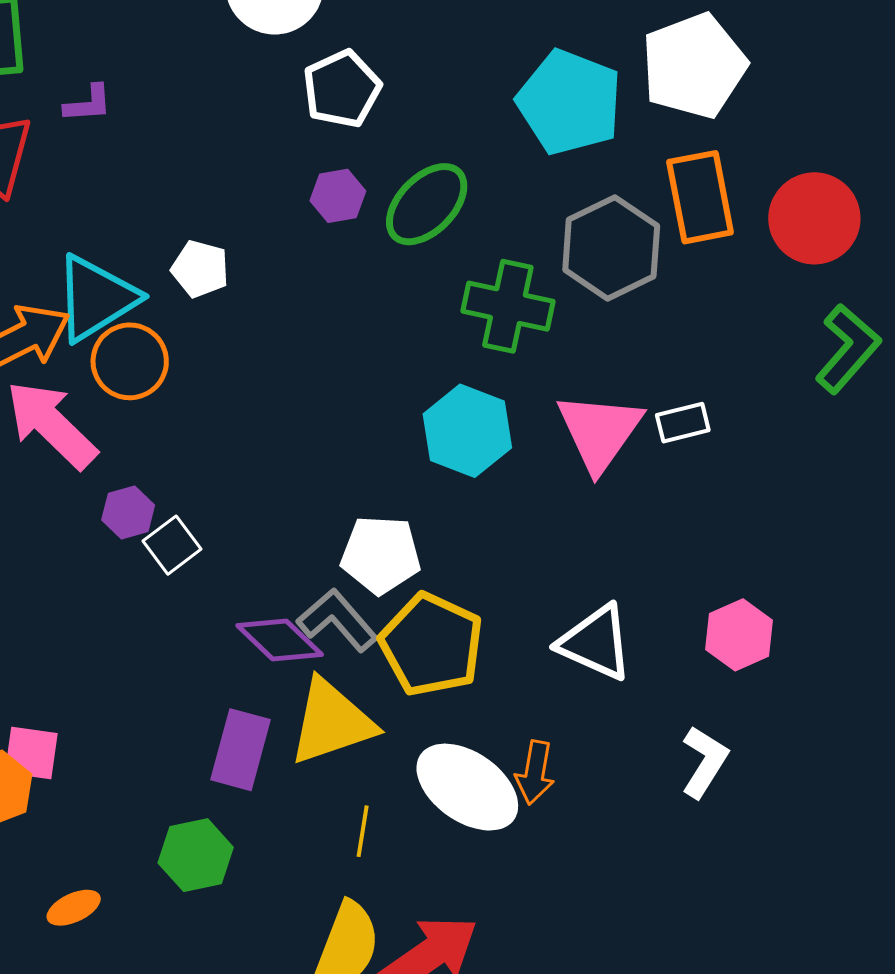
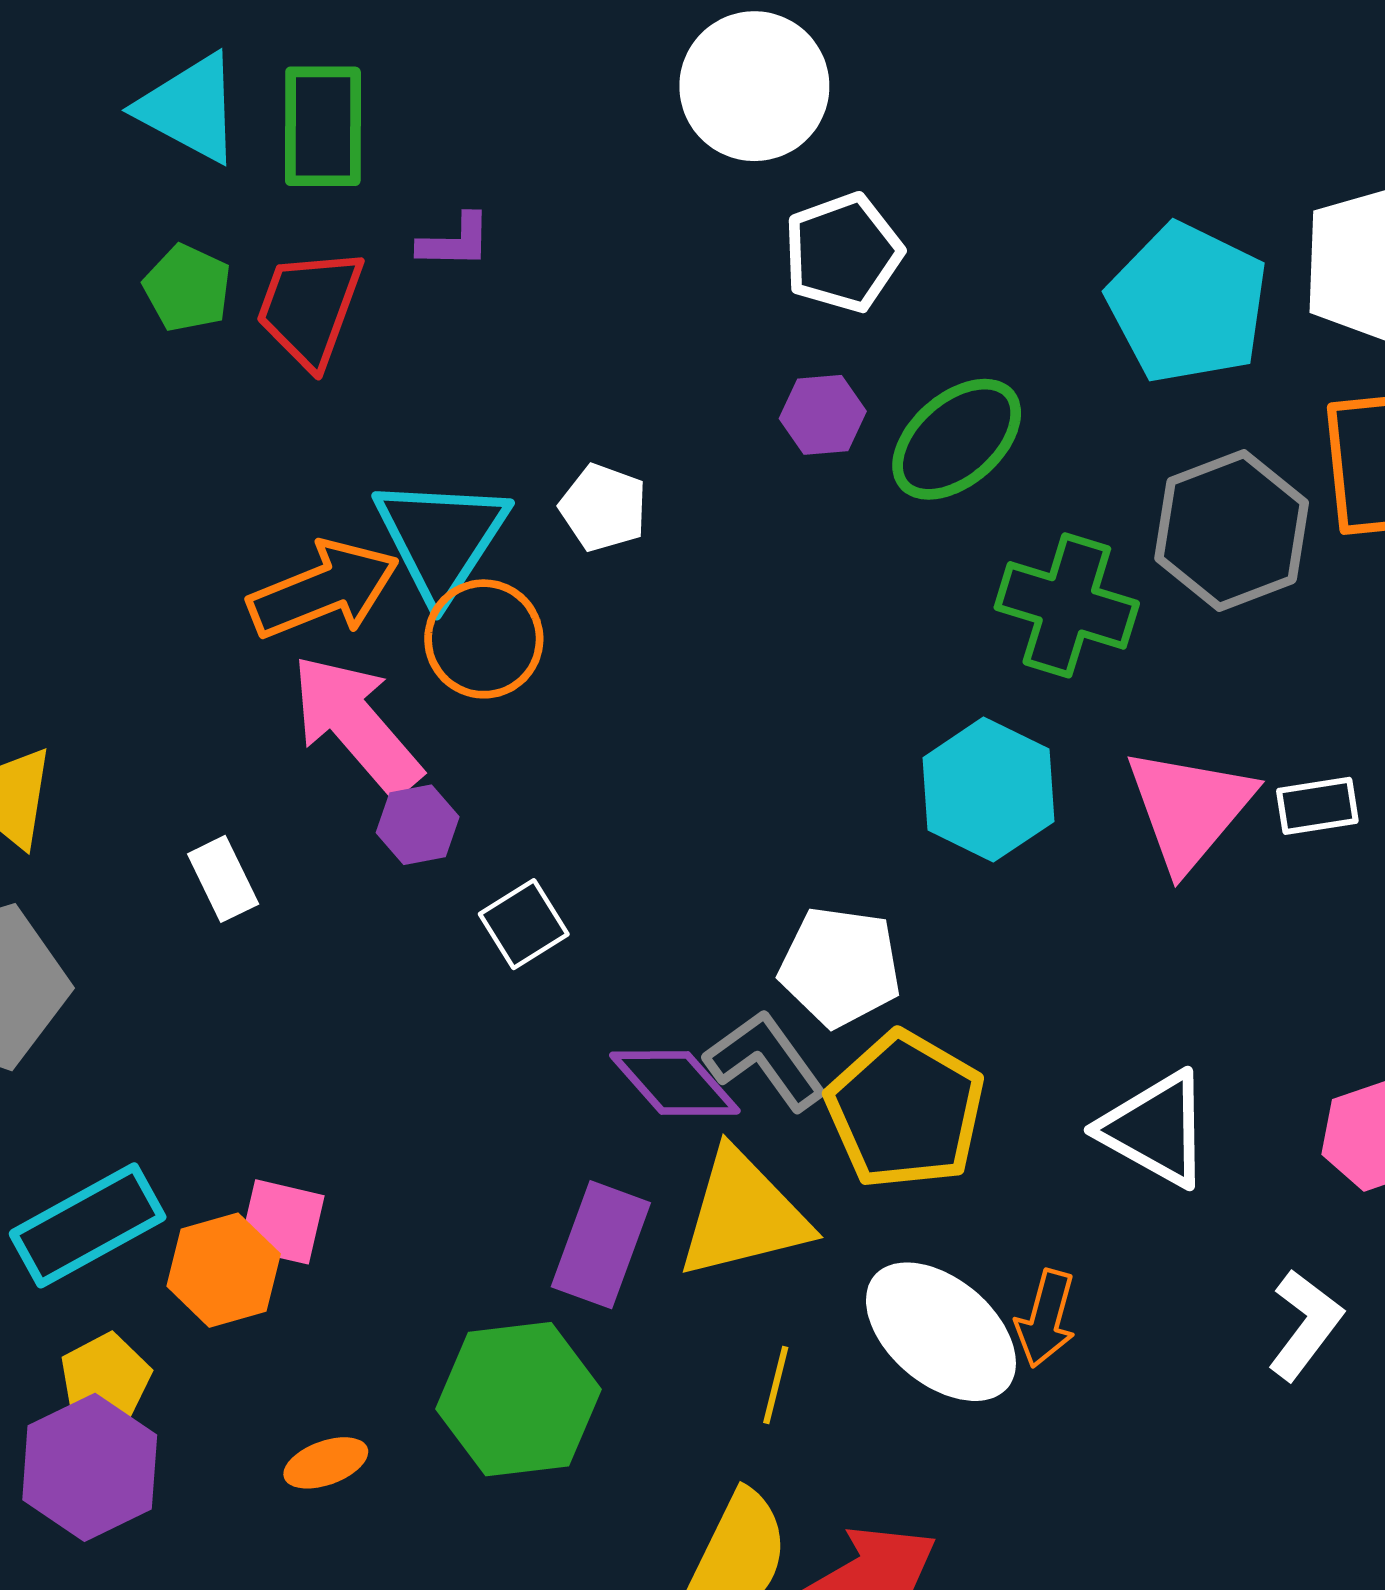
cyan triangle: (96, 298) -> (441, 538), turned -30
purple hexagon: (128, 512) -> (418, 825), moved
green hexagon: (196, 855) -> (518, 1399), size x1.4

